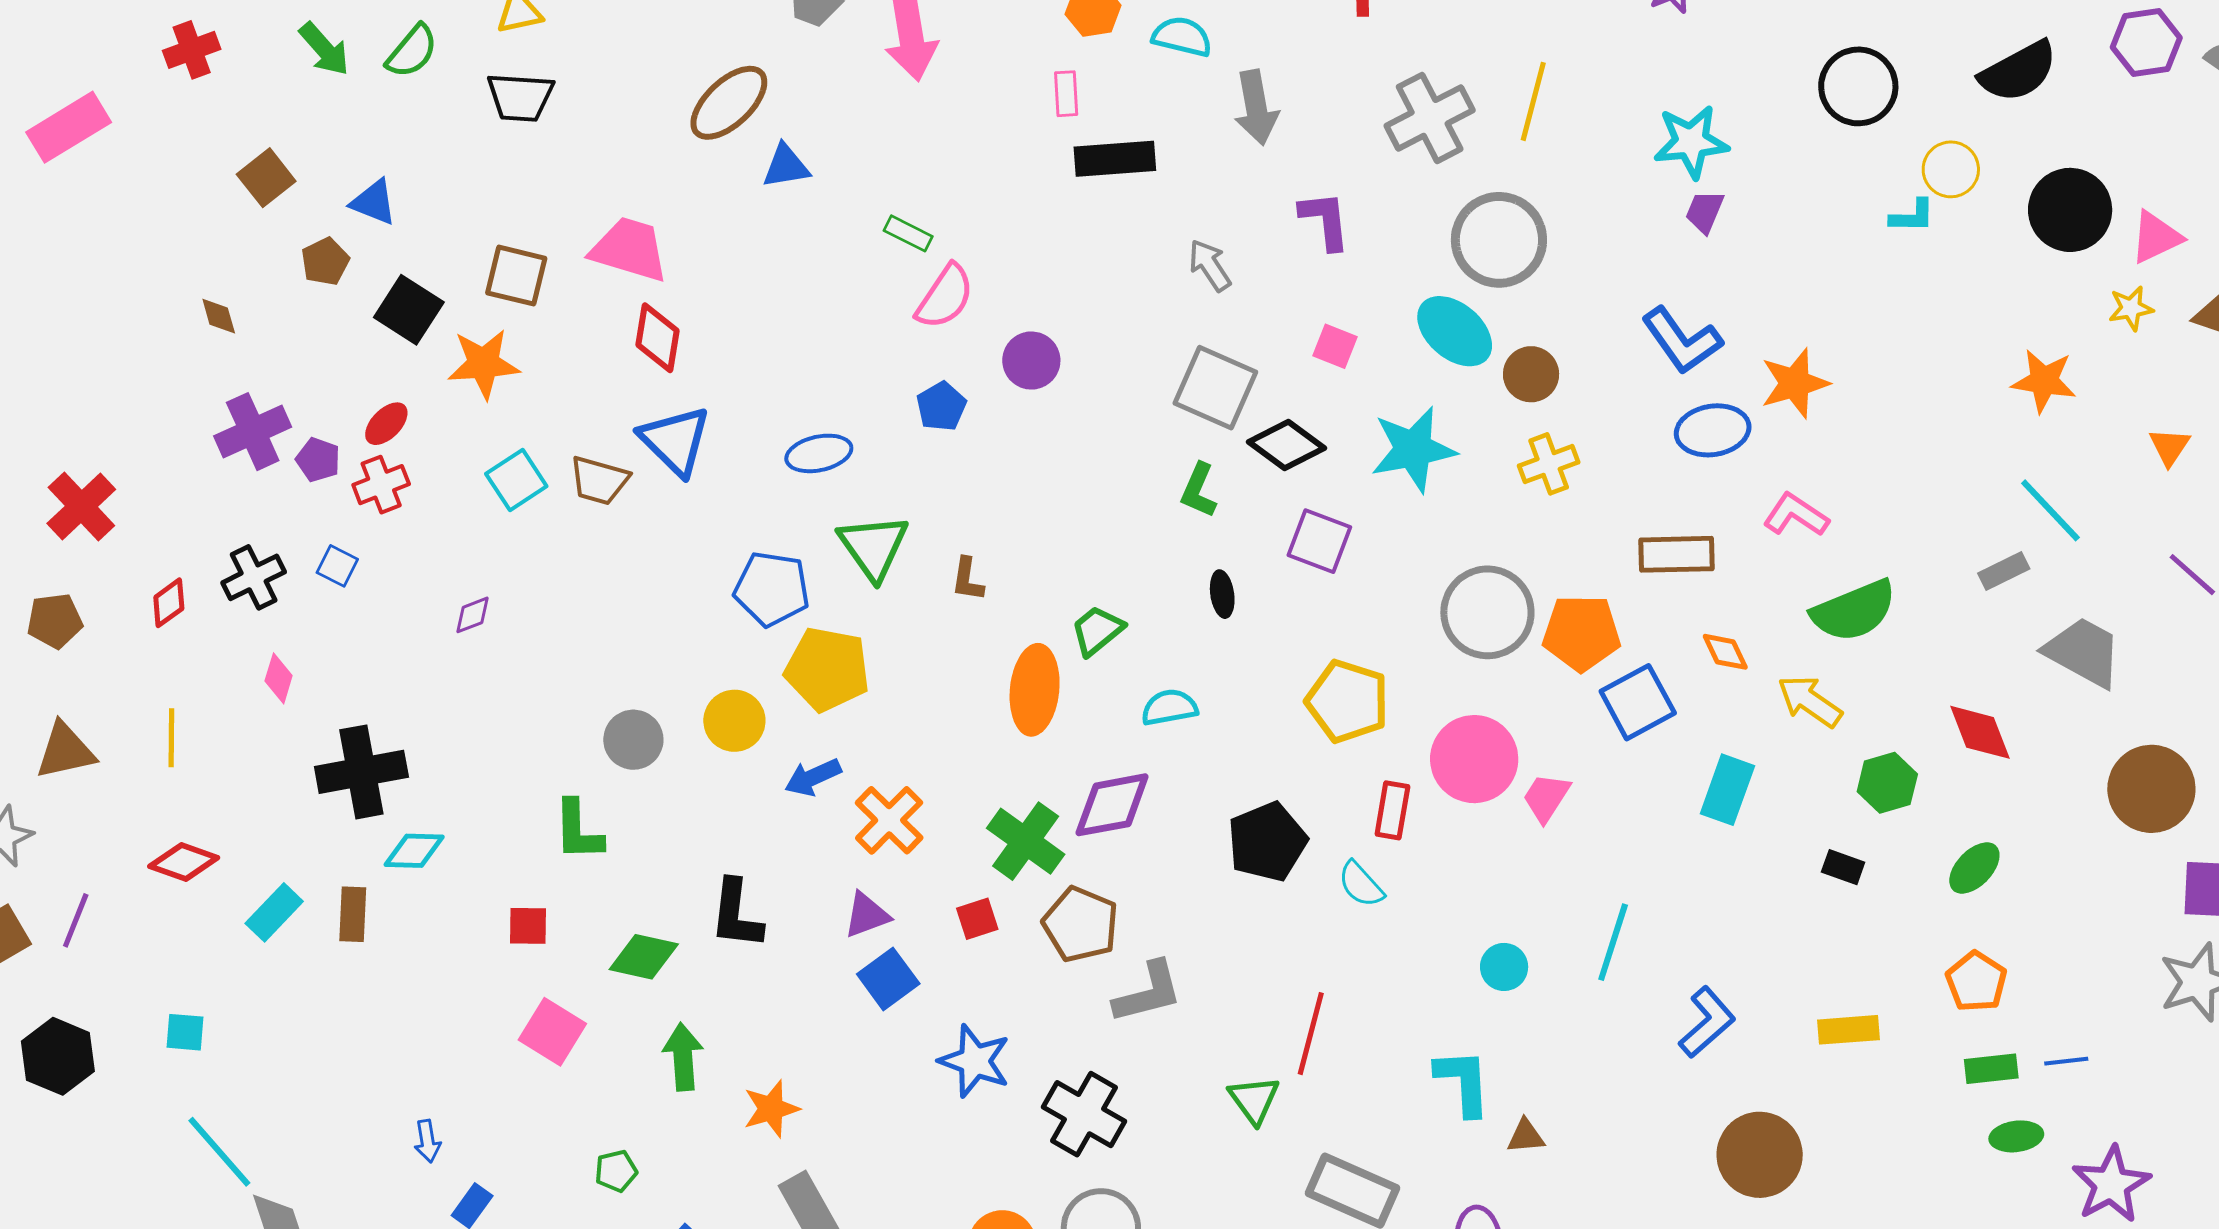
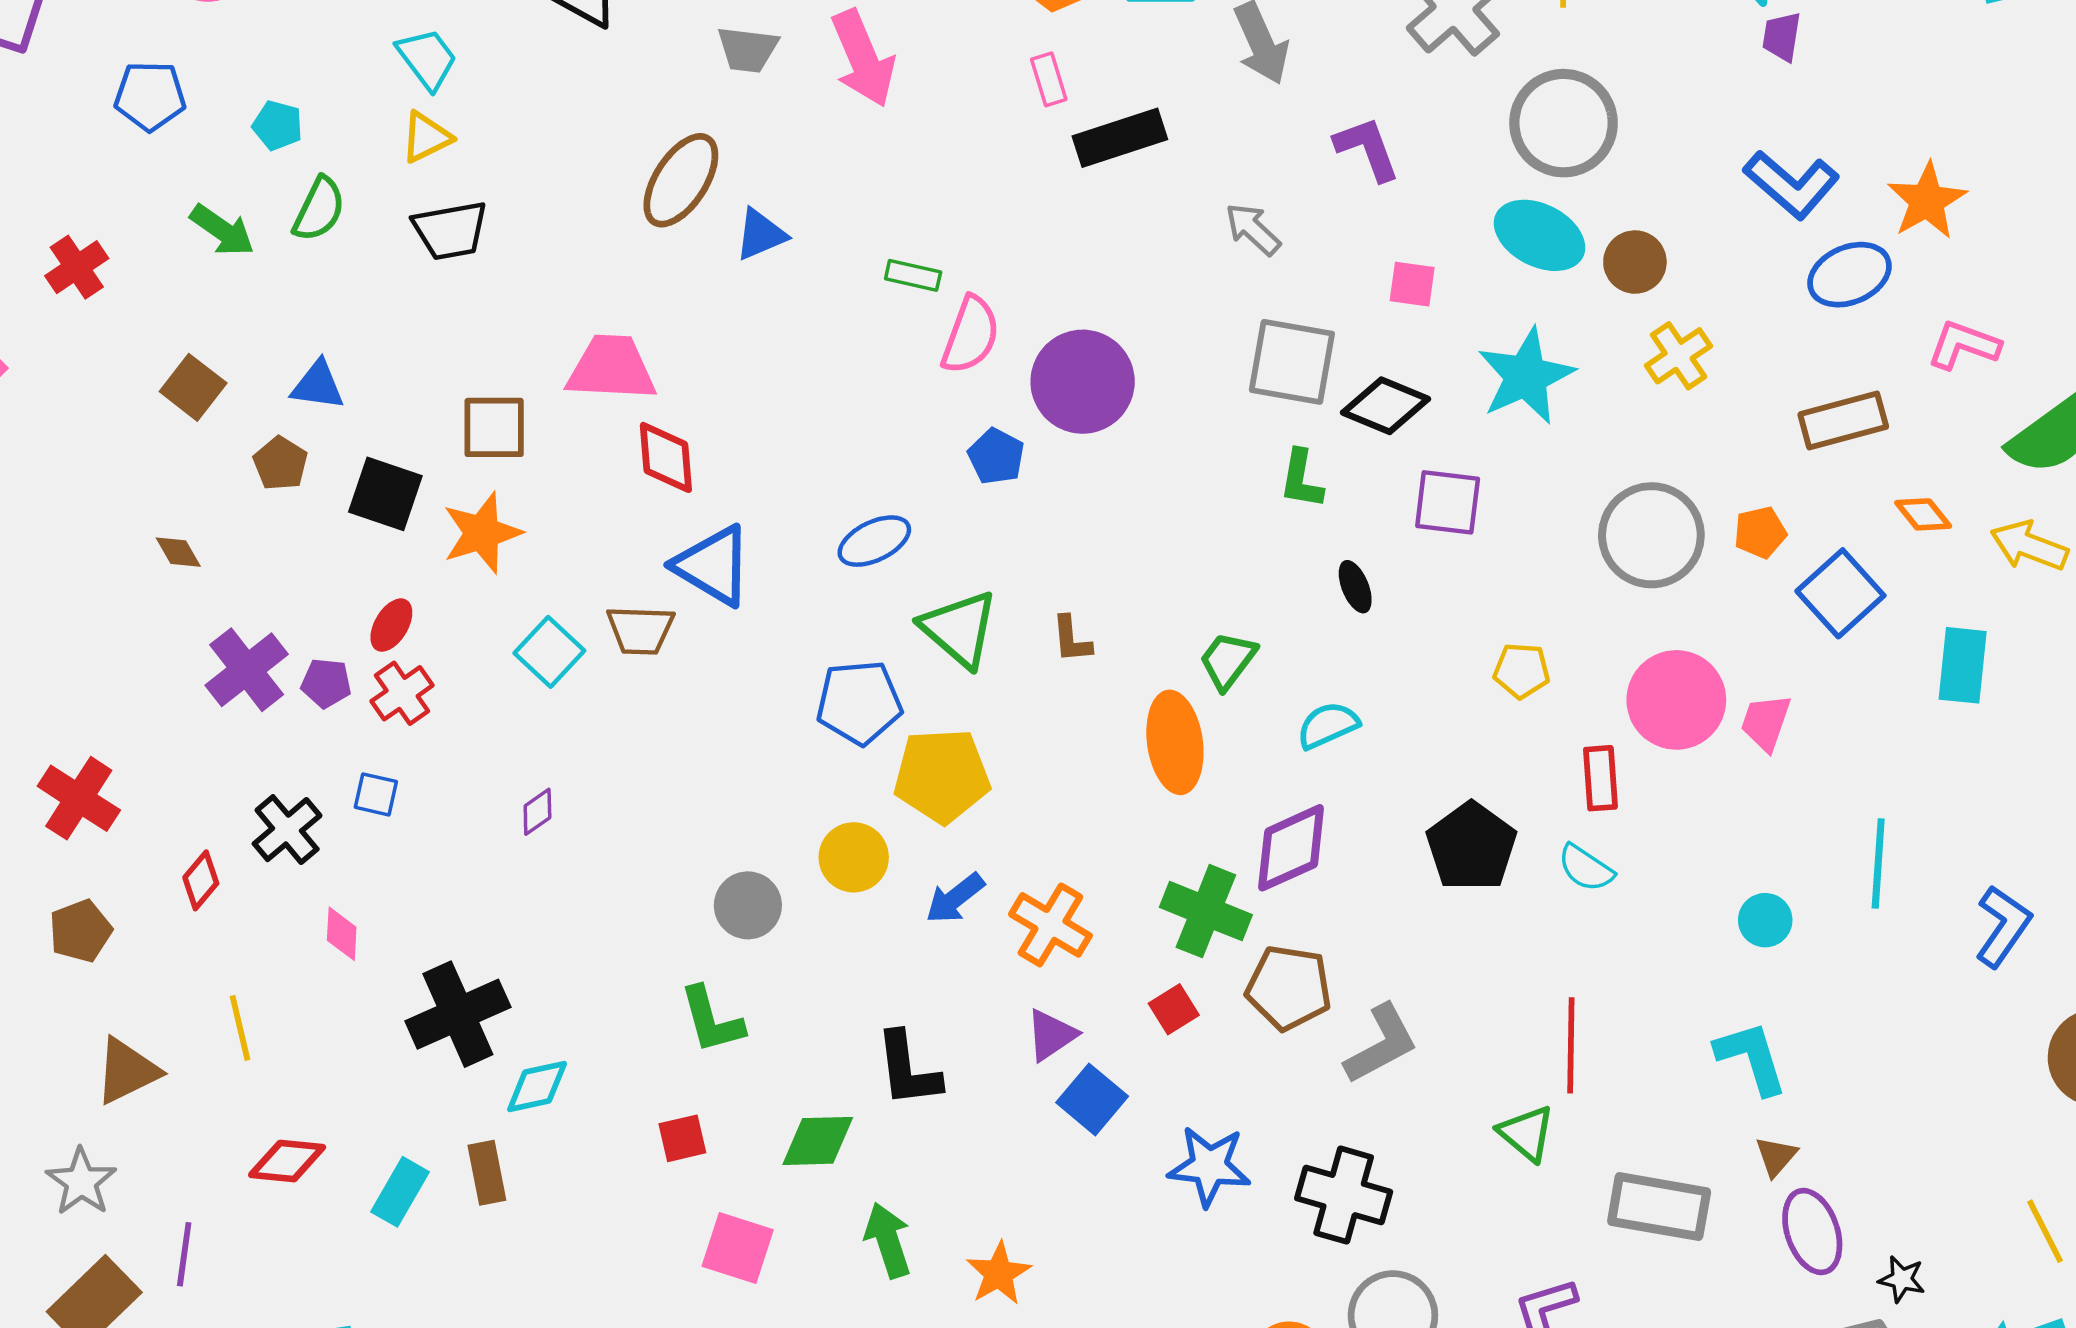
purple circle: (1031, 361) -> (1083, 382), size x1.6
orange pentagon: (1581, 633) -> (1760, 532), size x0.6
yellow pentagon: (1347, 701) -> (1522, 671), size x0.6
brown triangle: (1526, 1136) -> (1776, 1156), moved, turned -30

